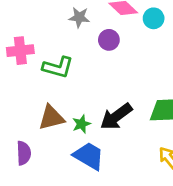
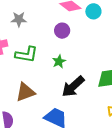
gray star: (79, 17) -> (19, 19), moved
green star: (81, 124) -> (59, 61), moved

